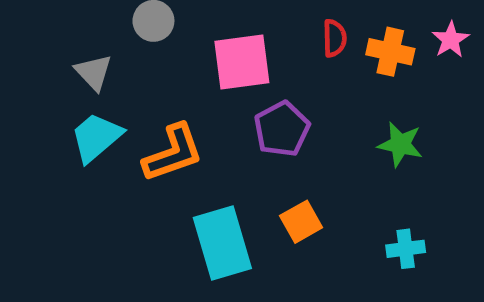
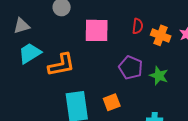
gray triangle: (94, 72) -> (22, 26), moved, turned 48
purple pentagon: (282, 129) -> (131, 68), moved, turned -30

